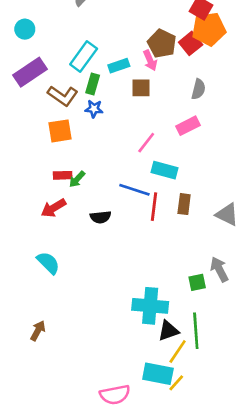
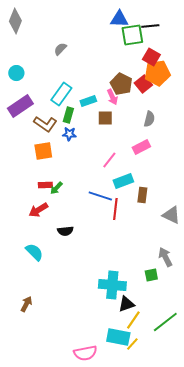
cyan rectangle: (164, 170) -> (123, 181), turned -36
brown rectangle: (184, 204) -> (142, 195), moved
black semicircle: (101, 217) -> (65, 231), moved
green square: (197, 282) -> (151, 275), moved
green line: (196, 331) -> (165, 322), moved, turned 56

